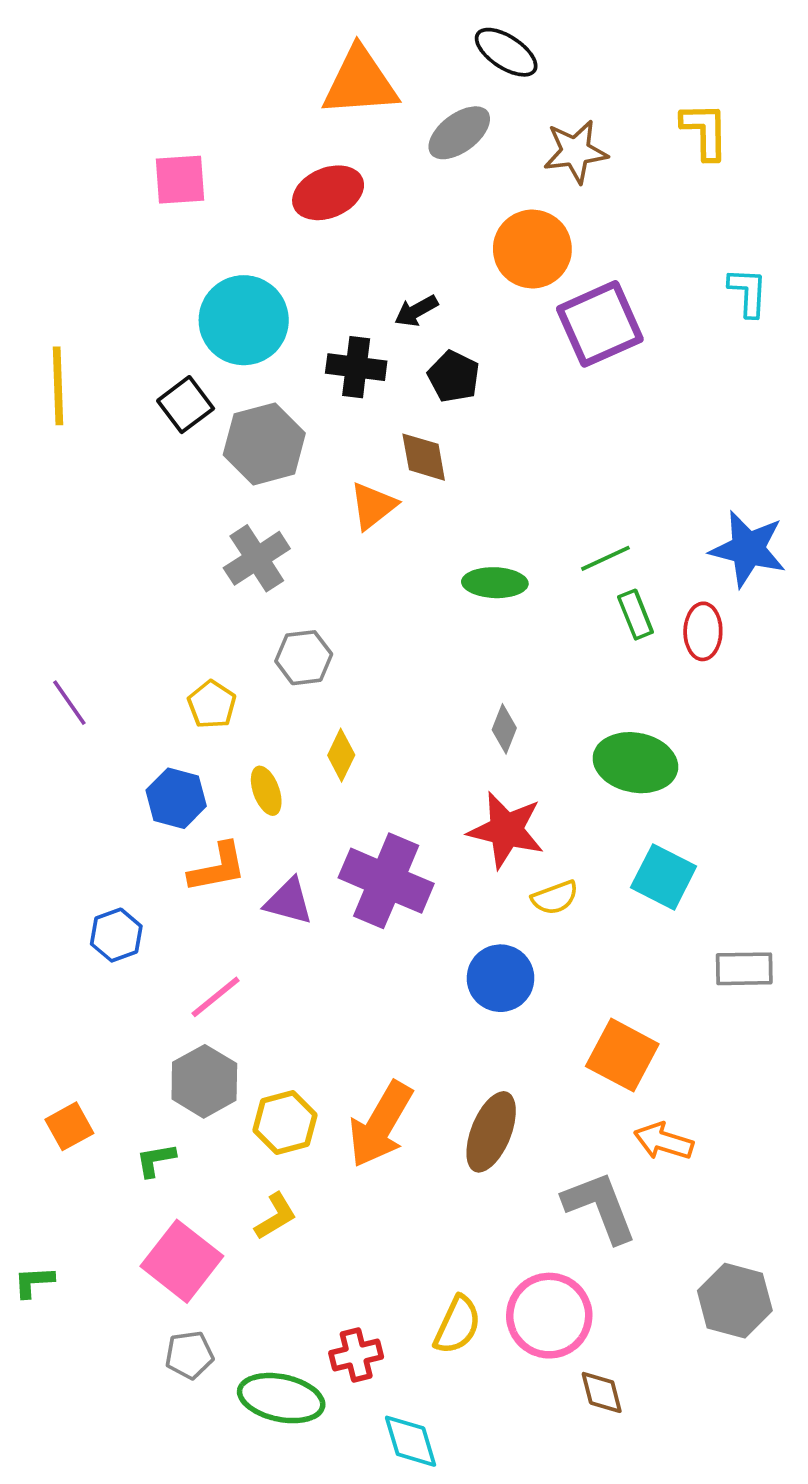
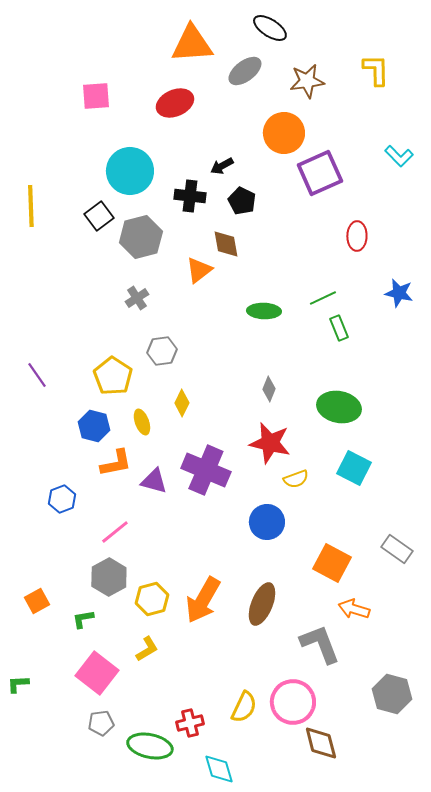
cyan L-shape: (748, 292) -> (399, 156), turned 132
blue star: (748, 549) -> (399, 293), size x0.7
gray cross: (257, 558) -> (137, 298), size x0.7
red ellipse: (703, 631) -> (357, 236), moved
yellow pentagon: (212, 705) -> (113, 376), size x1.5
gray rectangle: (744, 969) -> (397, 549), moved, turned 36
brown diamond: (602, 1392) -> (321, 743), size x1.4

